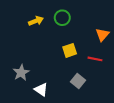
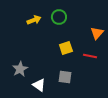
gray square: (78, 81) -> (65, 77), moved, turned -32

